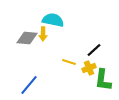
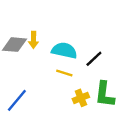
cyan semicircle: (53, 20) -> (64, 50), moved
yellow cross: (89, 68) -> (81, 98), moved

